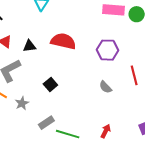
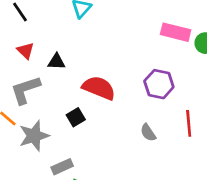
red semicircle: (63, 41) -> (99, 88), moved
gray star: (22, 103) -> (34, 136), size x1.6

